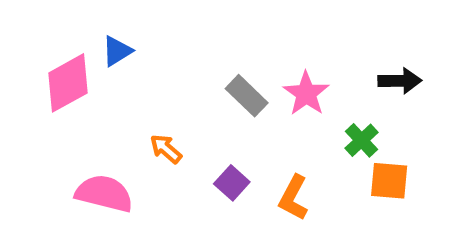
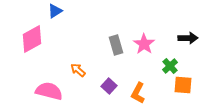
blue triangle: (117, 51) -> (55, 11), moved
gray rectangle: (247, 96) -> (116, 45), turned 30

